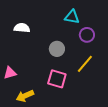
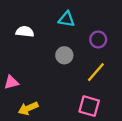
cyan triangle: (72, 17) -> (67, 19), moved
pink square: (57, 79) -> (89, 106), moved

